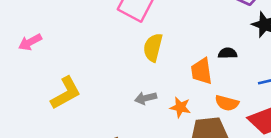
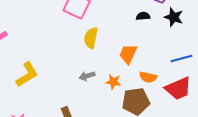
black semicircle: (228, 53) -> (143, 16), moved
orange trapezoid: (201, 71) -> (128, 54), turned 35

